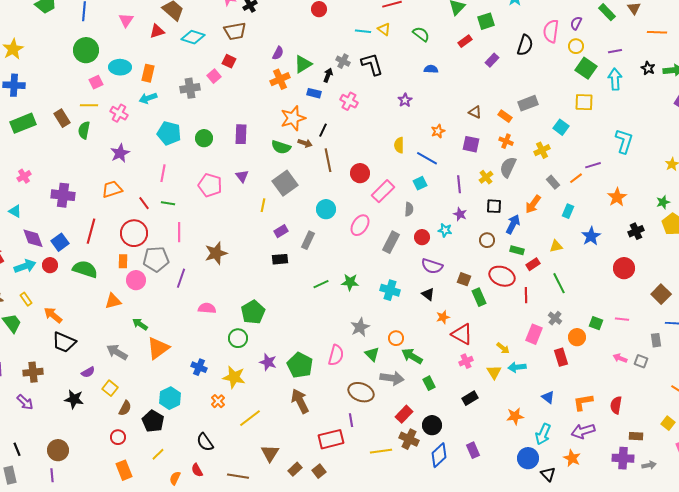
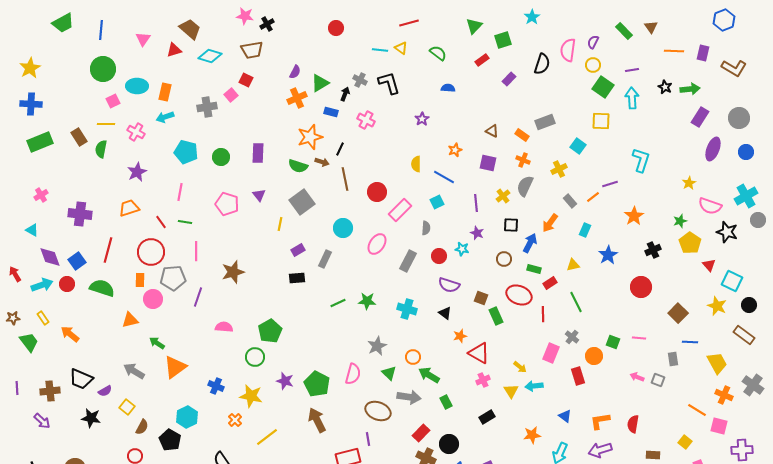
black trapezoid: (64, 342) -> (81, 379), moved

